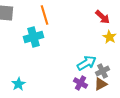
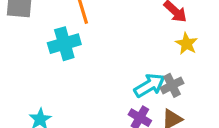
gray cross: (103, 71) -> (172, 85), moved

